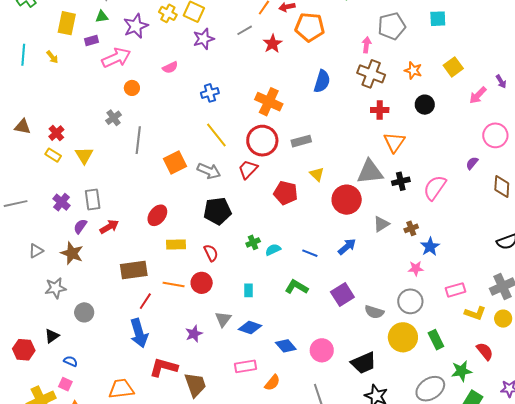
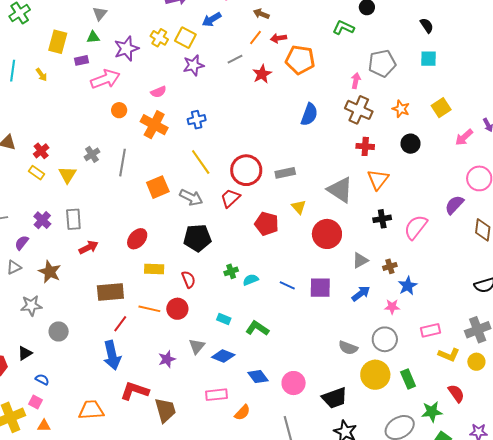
orange cross: (269, 102) -> (154, 125), moved
gray cross: (114, 118) -> (92, 154), moved
purple semicircle: (472, 163) -> (454, 205), size x1.5
gray triangle: (370, 172) -> (340, 190), moved, turned 36
purple semicircle: (80, 226) -> (22, 243), moved
blue arrow: (347, 247) -> (361, 294), moved
green L-shape: (297, 287) -> (257, 328), moved
cyan rectangle: (248, 290) -> (224, 319), turned -72
purple square: (342, 295) -> (320, 288), moved, turned 30

